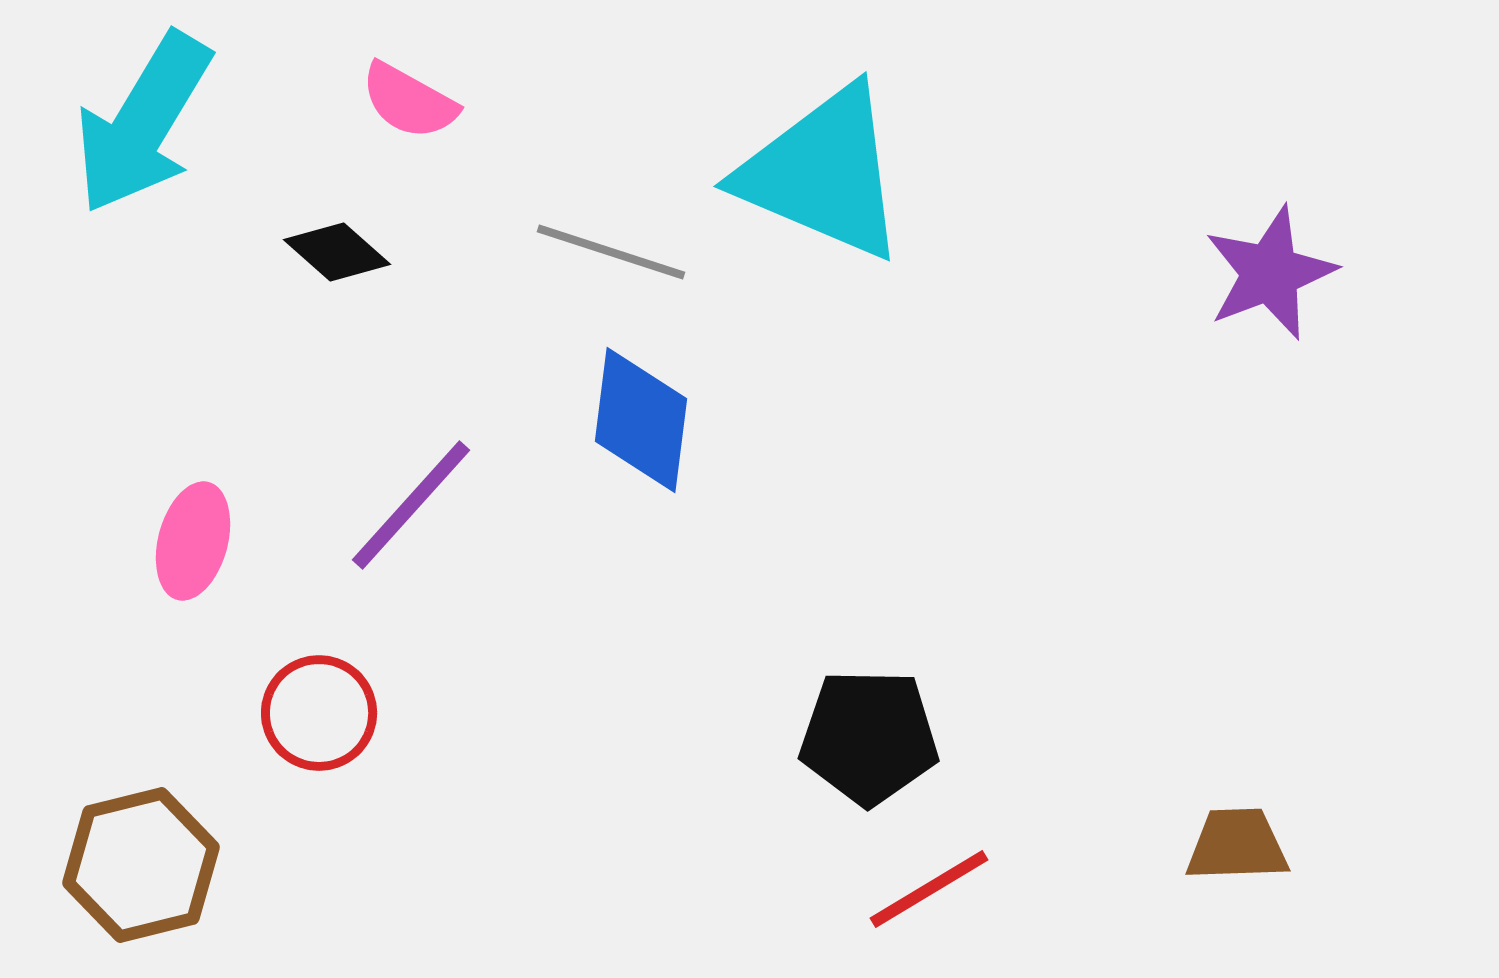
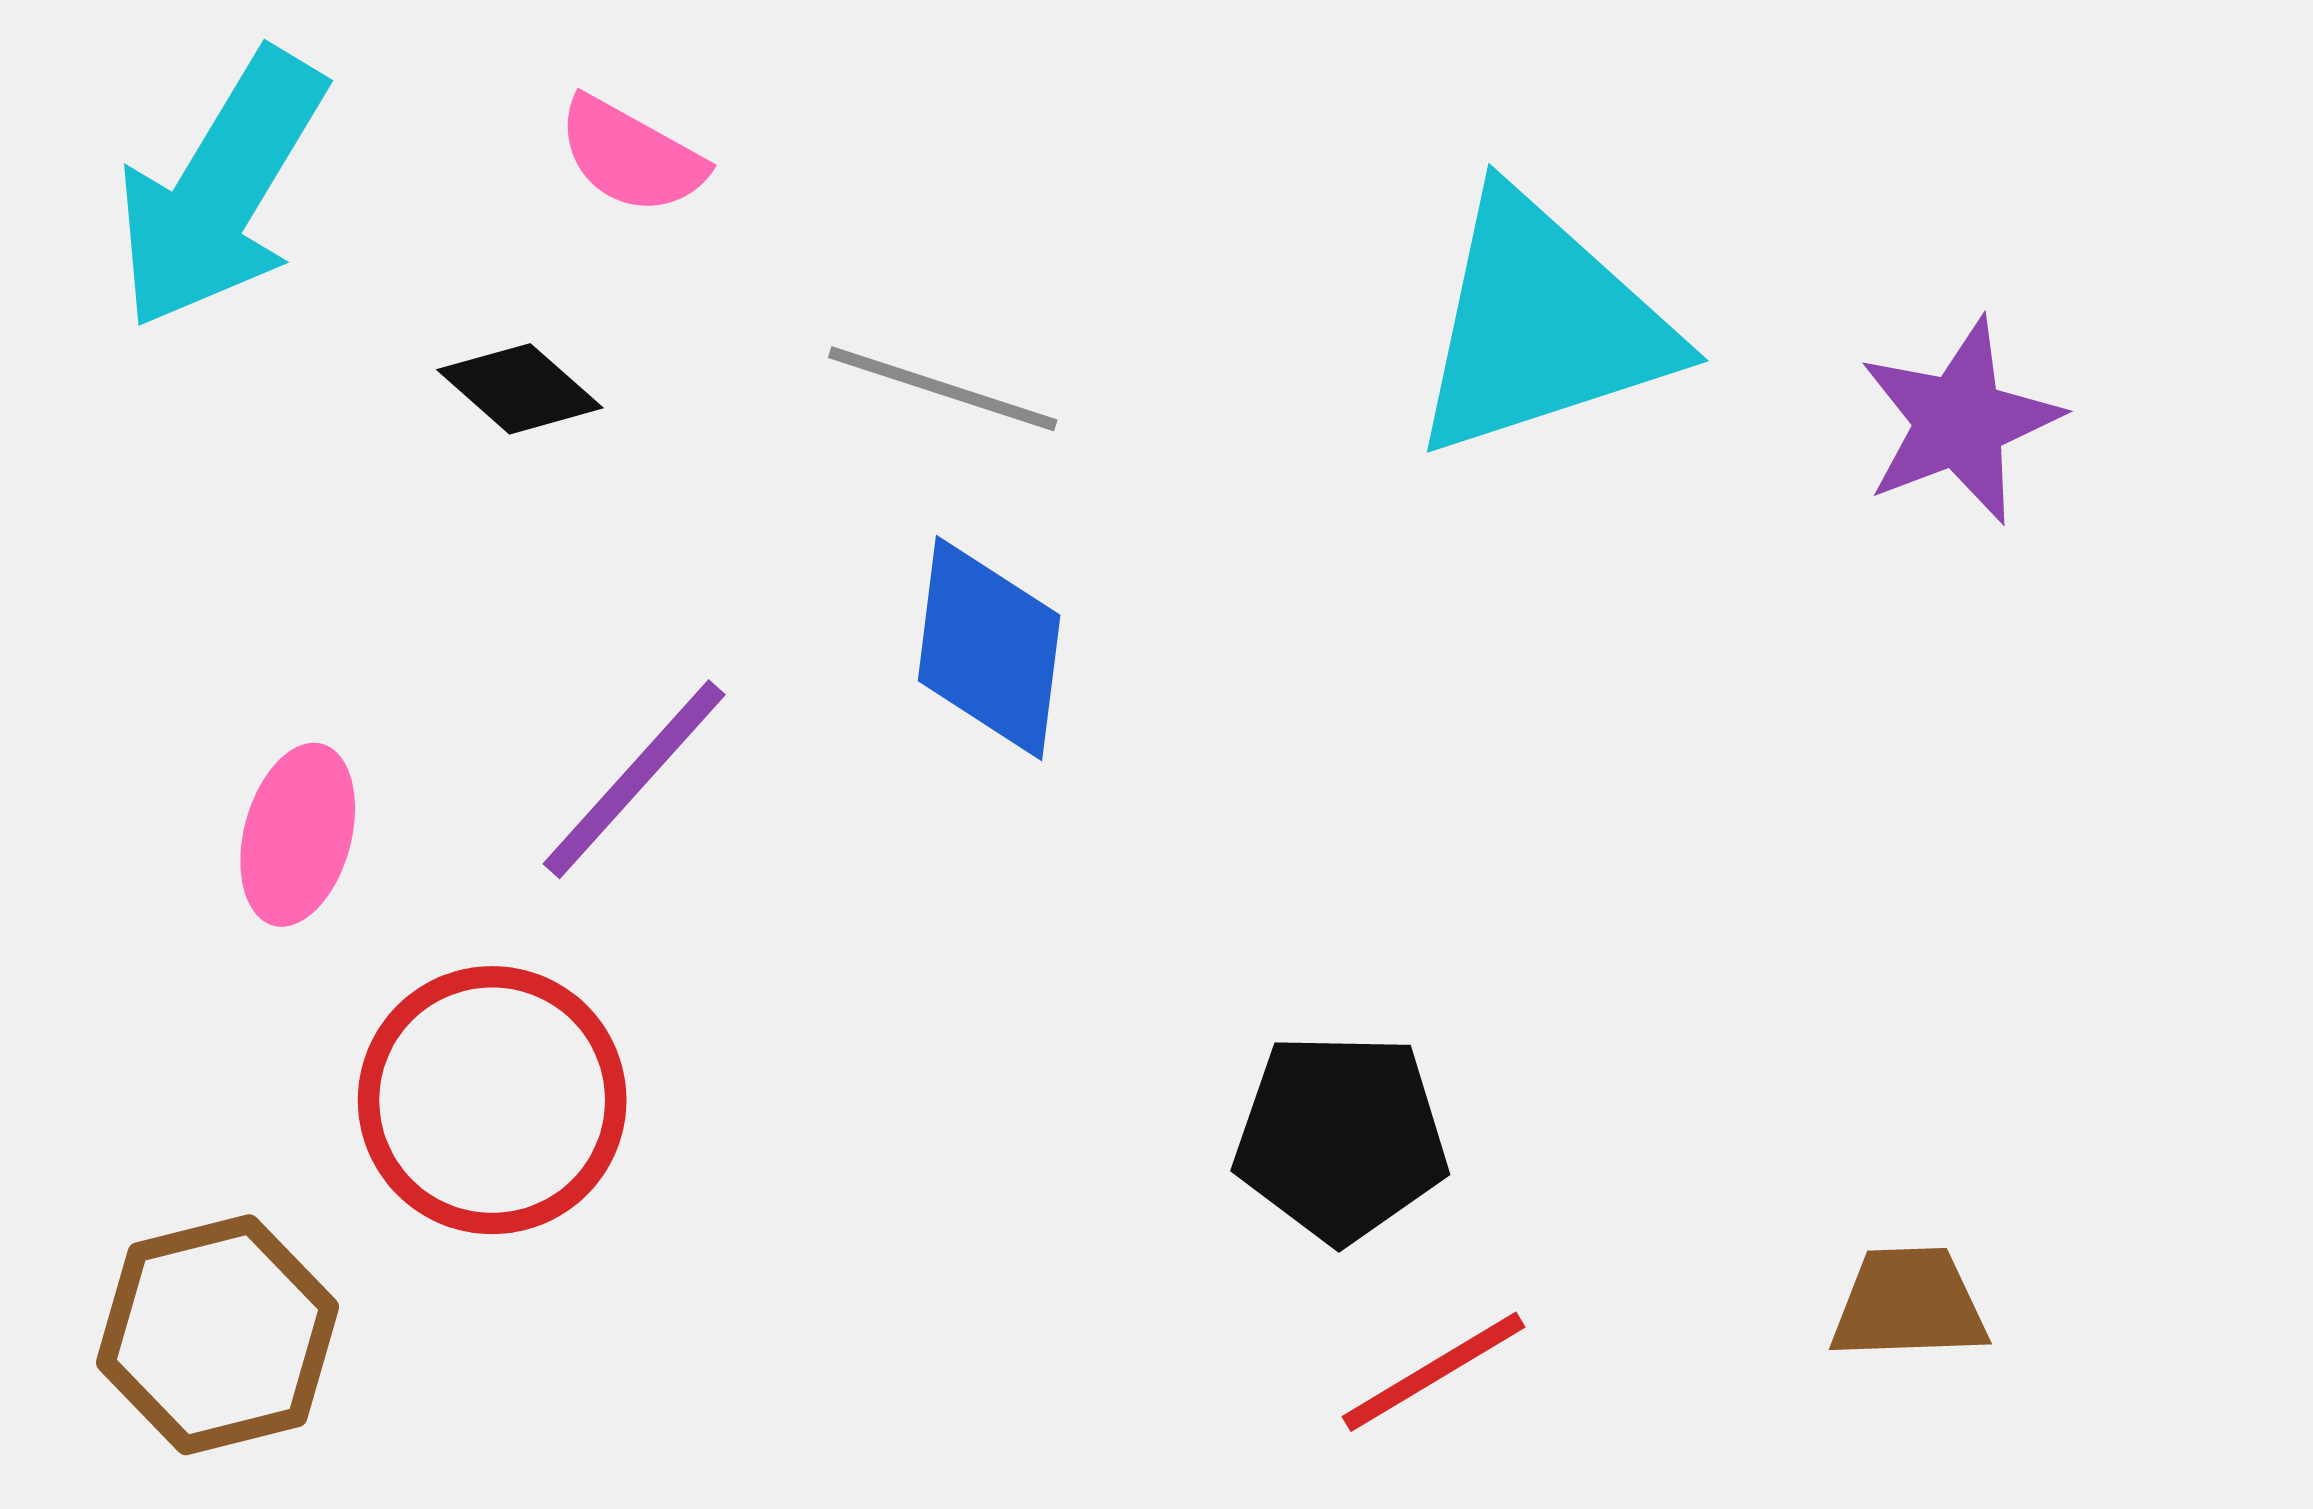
cyan triangle: (823, 173) -> (1542, 325), moved, turned -41
red circle: (319, 713) -> (492, 1100), size x1.5

